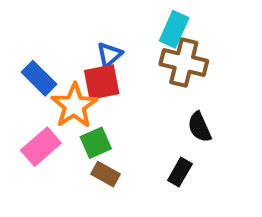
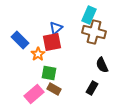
orange star: (74, 106) -> (38, 54), size x0.6
green square: (96, 143) -> (49, 73), turned 35
pink rectangle: (41, 147) -> (34, 94), moved

